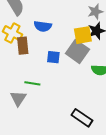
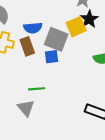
brown rectangle: (23, 46) -> (27, 46), moved
gray square: (77, 51) -> (56, 39), moved

